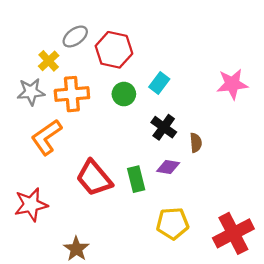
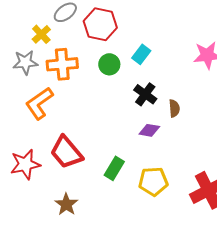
red trapezoid: (94, 178) -> (66, 152), moved
green rectangle: (136, 179) -> (114, 168), moved, turned 45

